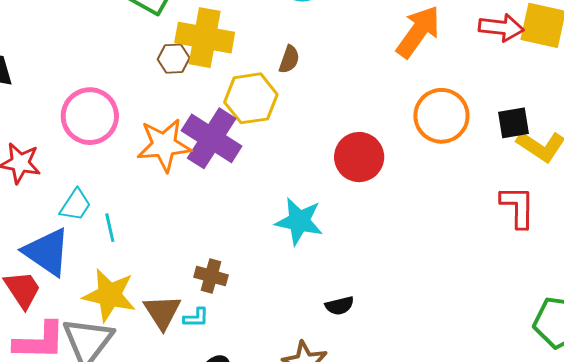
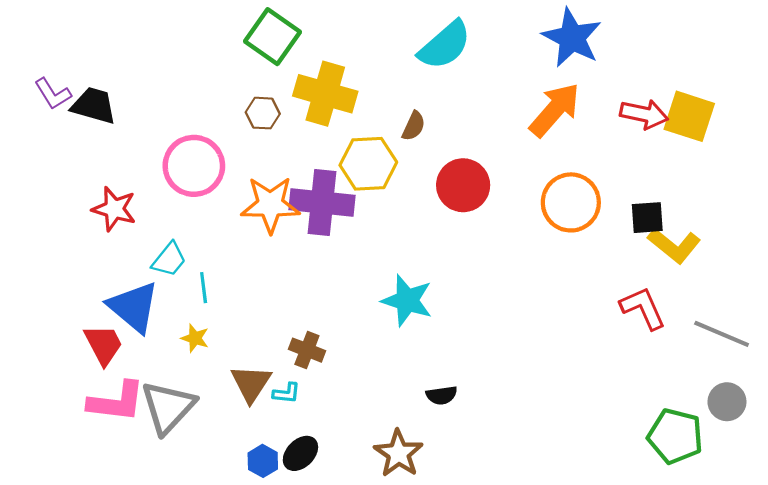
brown hexagon: (174, 59) -> (263, 113), moved
purple cross: (212, 138) -> (322, 202), turned -32
red circle: (359, 157) -> (463, 185), moved
red L-shape: (518, 207) -> (643, 308), turned -30
yellow star: (109, 295) -> (195, 338), moved, size x0.5

